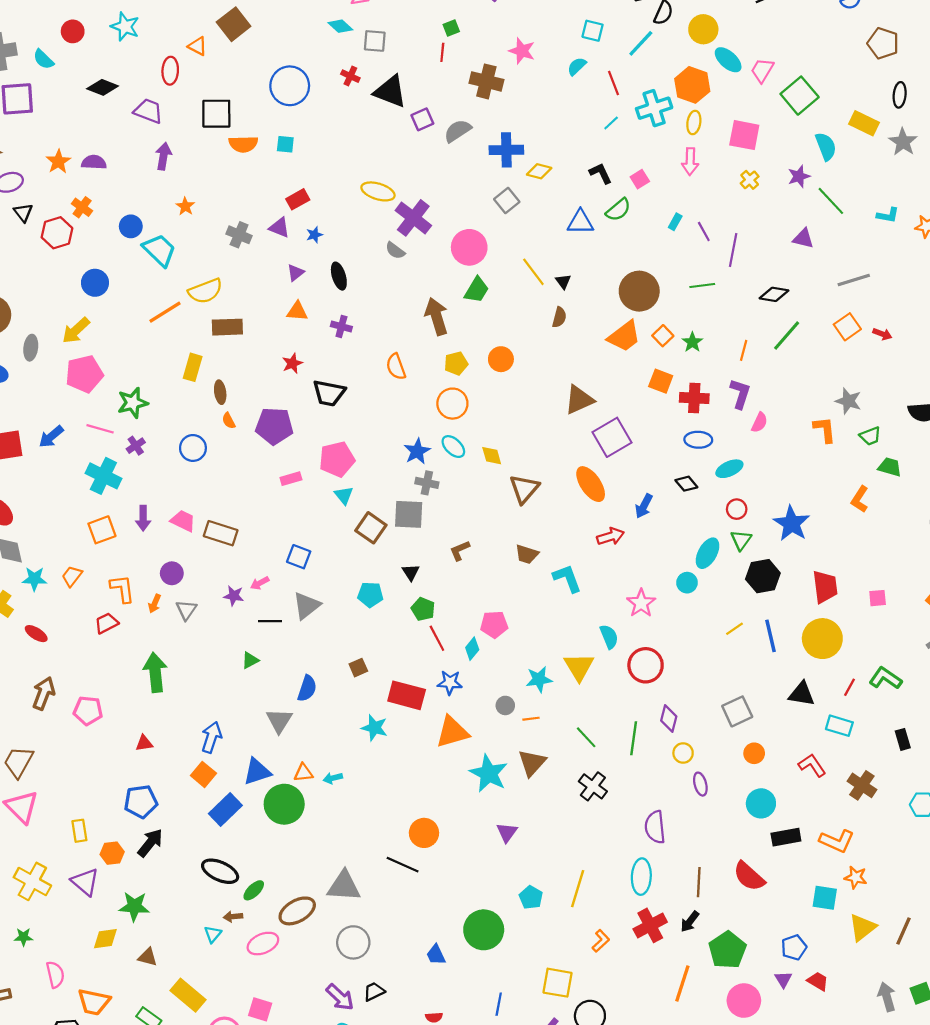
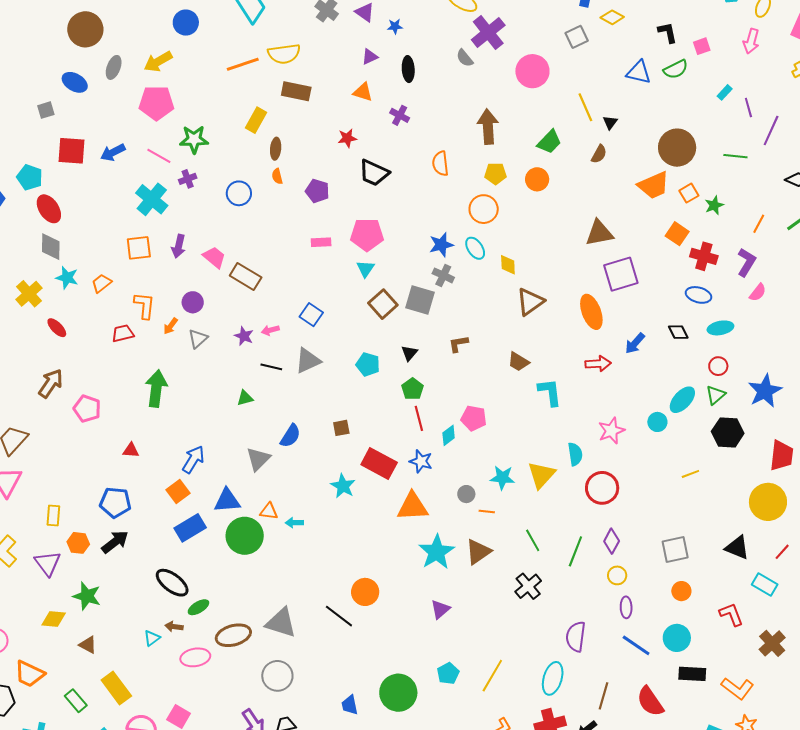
green trapezoid: (477, 290) -> (549, 142), moved
purple pentagon: (274, 426) -> (317, 191), size x0.7
blue line: (770, 636) -> (636, 645), moved, turned -56

